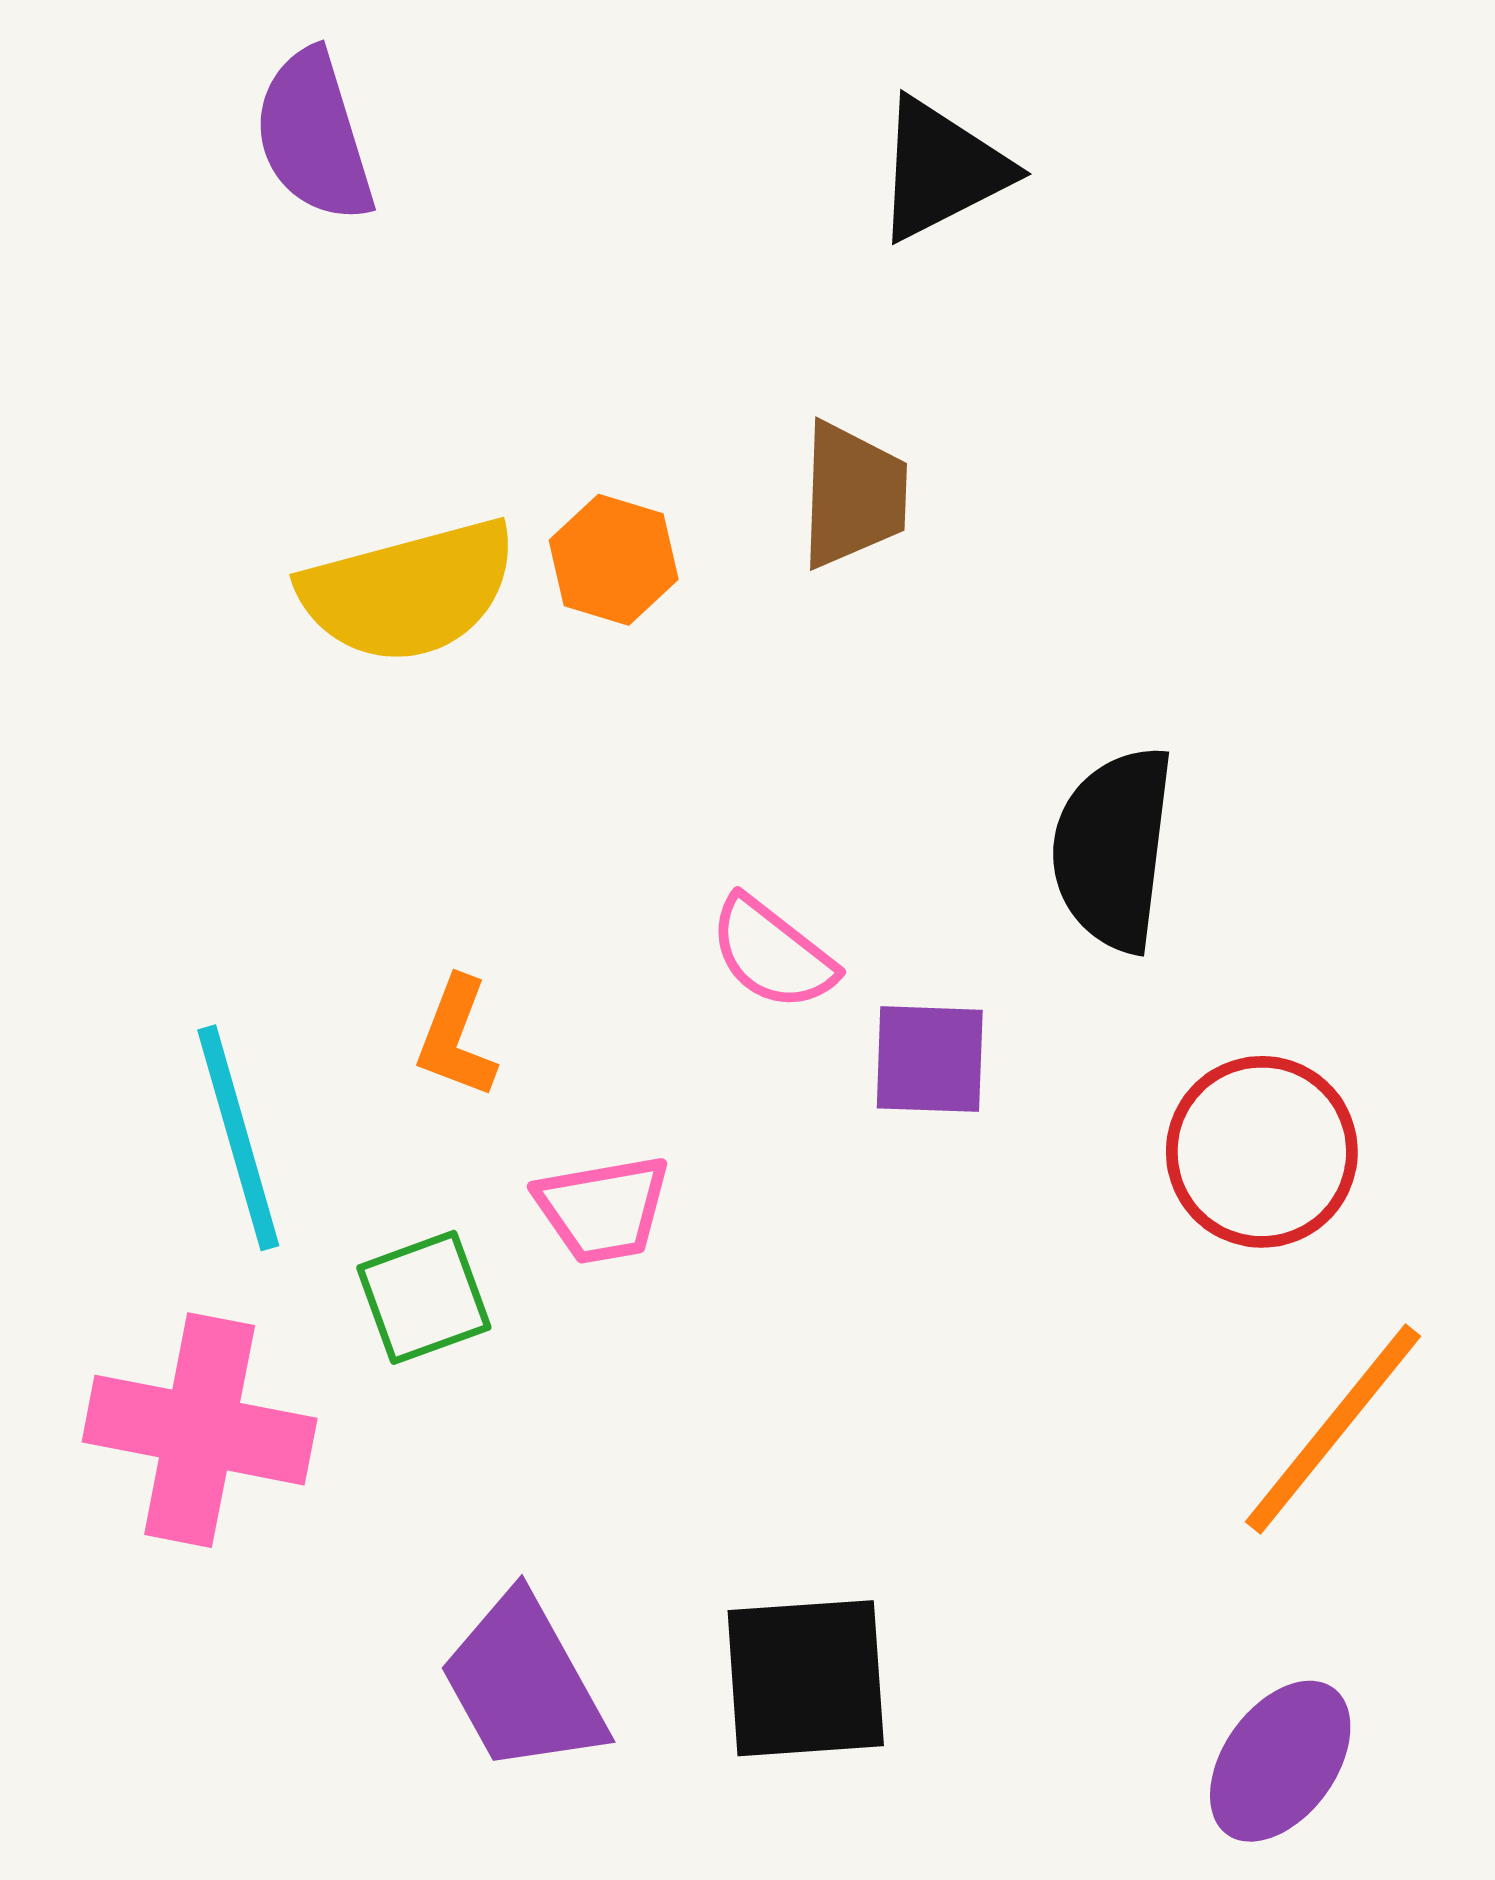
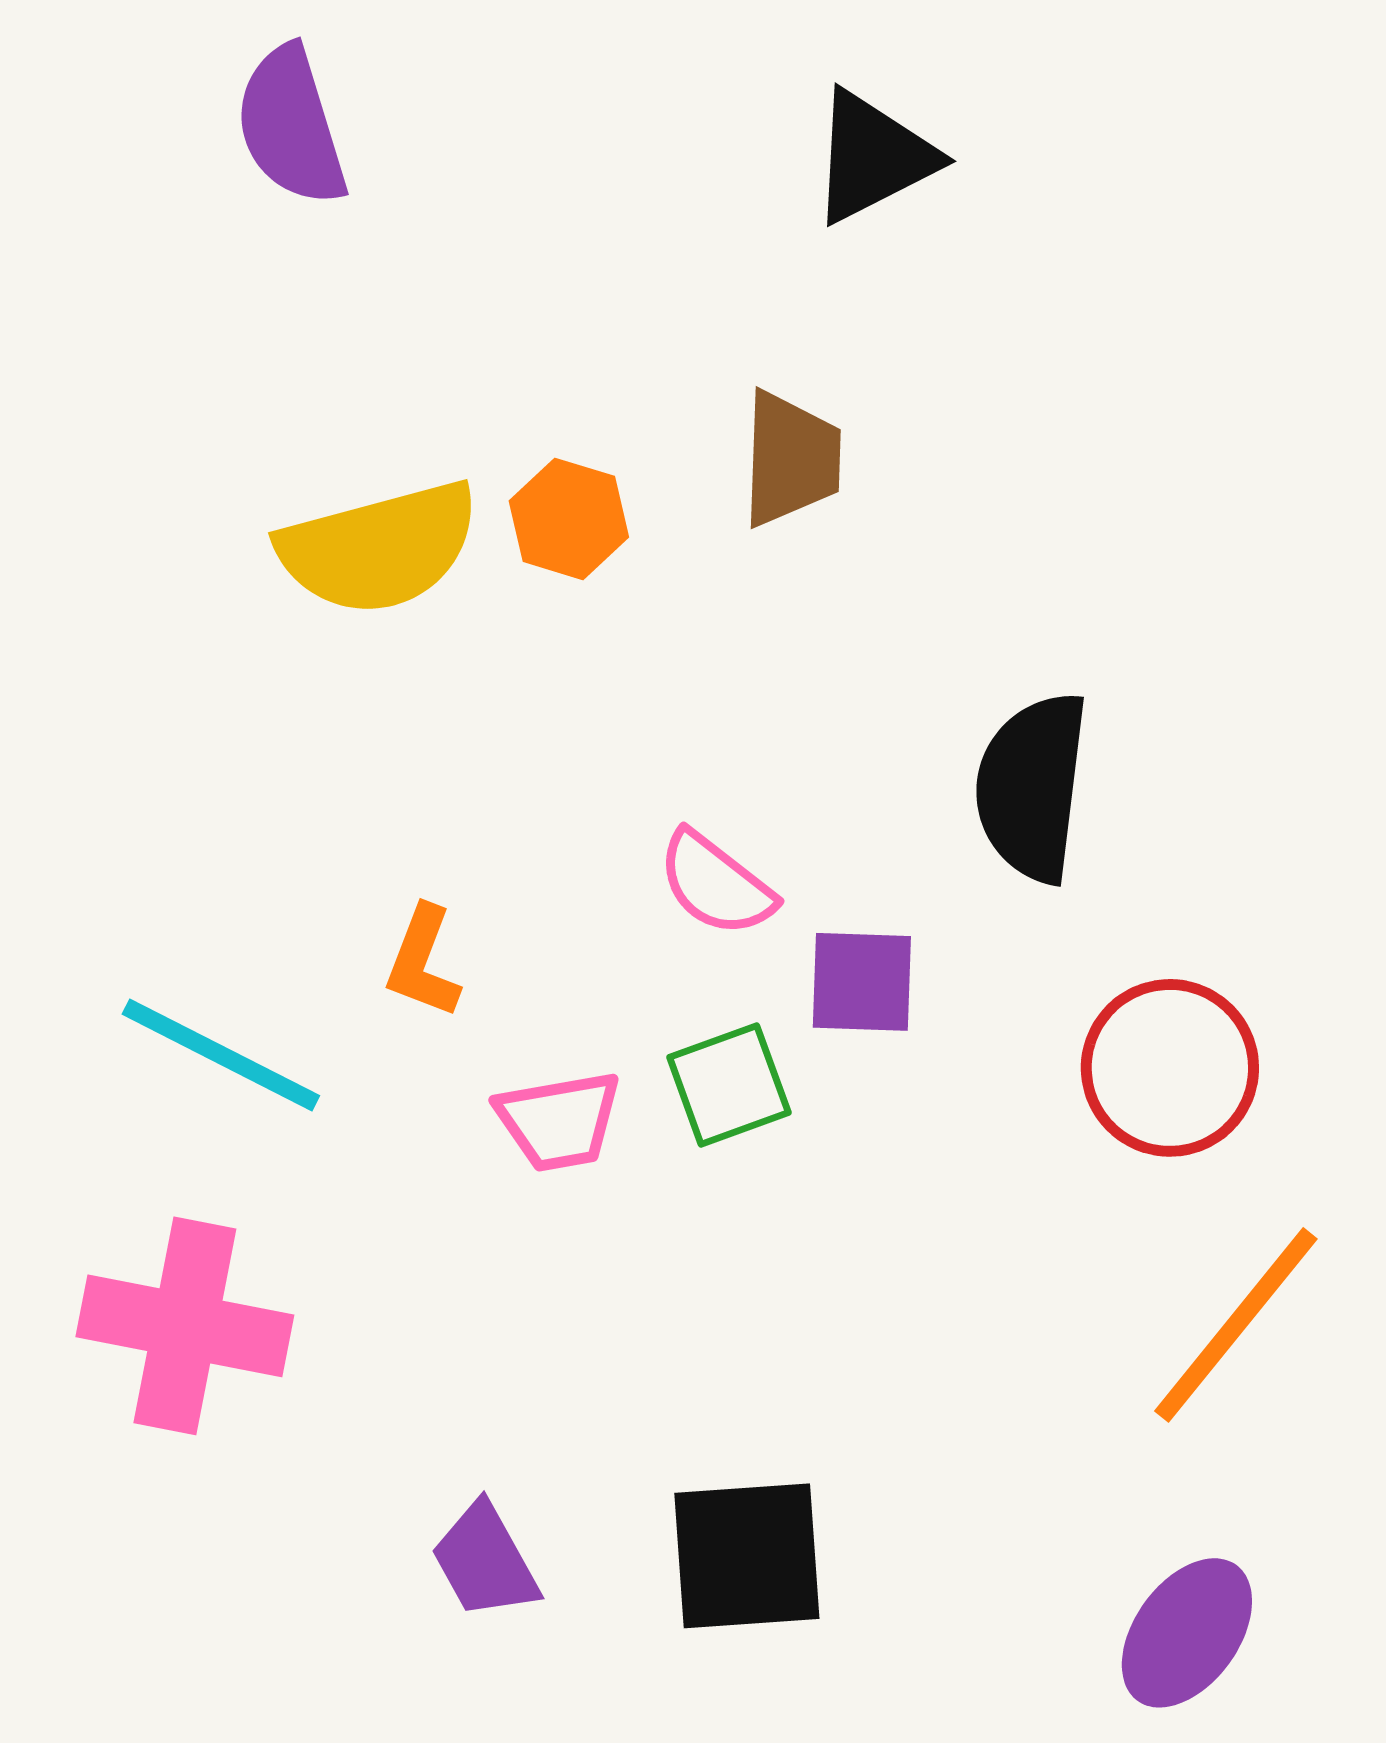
cyan line: (238, 1138) -> (221, 1055), turned -47
green square: (424, 1297) -> (729, 1085), moved
purple trapezoid: (523, 1684) -> (485, 1561), size x0.7

